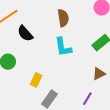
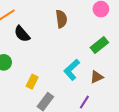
cyan L-shape: (63, 47) -> (72, 70), moved, turned 55

